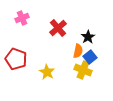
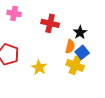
pink cross: (22, 18) -> (14, 13), turned 32
red cross: (58, 28) -> (50, 23), turned -36

